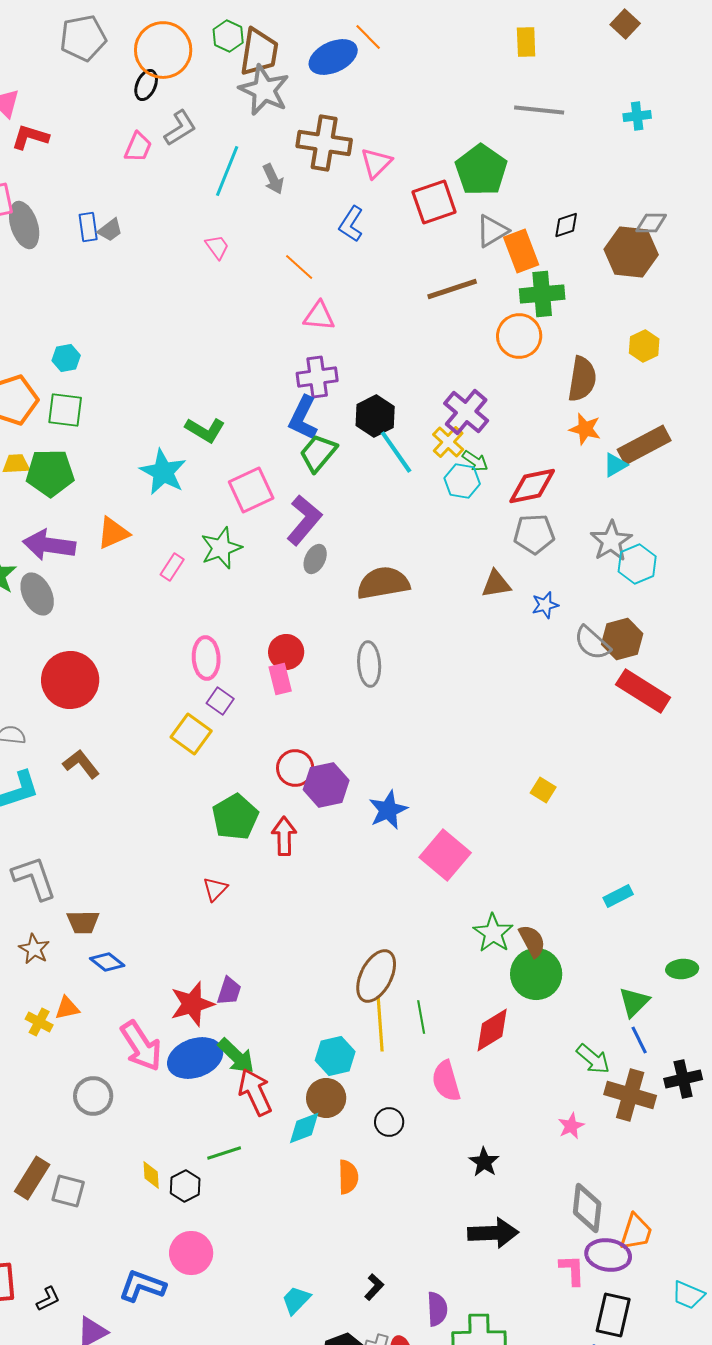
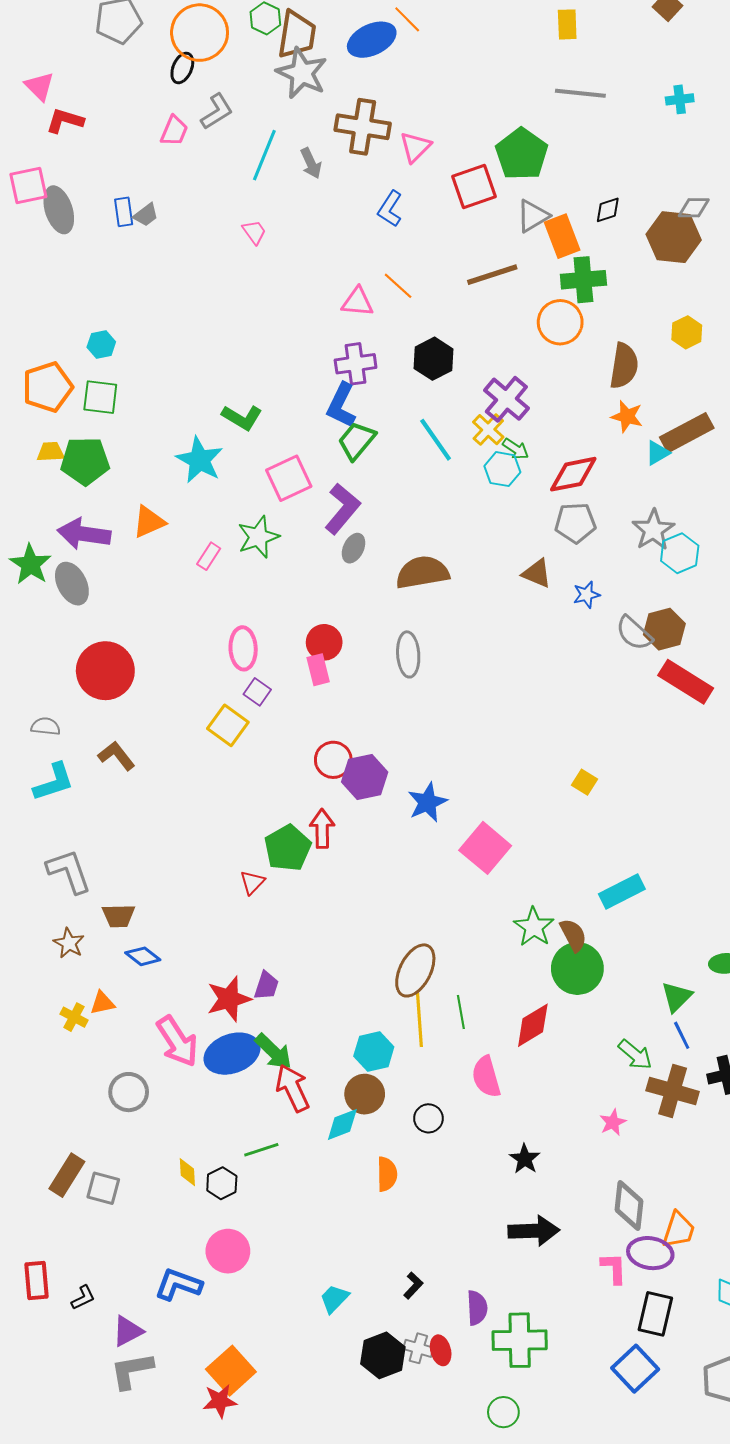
orange line: (299, 267) -> (398, 286), moved
black hexagon: (375, 416) -> (434, 359), moved
brown triangle: (496, 584) -> (537, 573), turned 32
green pentagon: (235, 817) -> (288, 848), moved
cyan rectangle: (618, 896) -> (622, 891), moved, size x1.5

